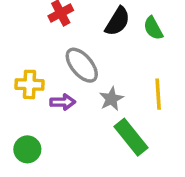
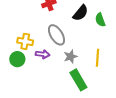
green circle: (27, 149) -> (17, 59), moved

